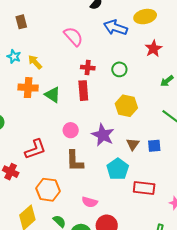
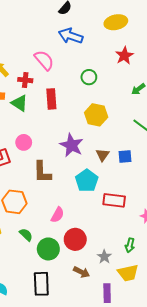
blue arrow: (115, 28) -> (71, 36), moved
pink semicircle: (73, 37) -> (44, 60), moved
red cross: (88, 68) -> (25, 80), moved
pink circle: (71, 130) -> (24, 142), moved
pink semicircle: (90, 202) -> (58, 215), turned -77

